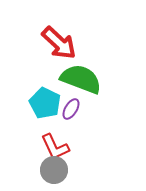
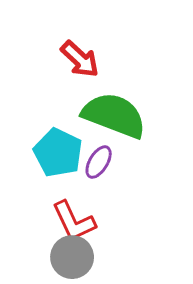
red arrow: (59, 43) -> (80, 59), size x0.7

